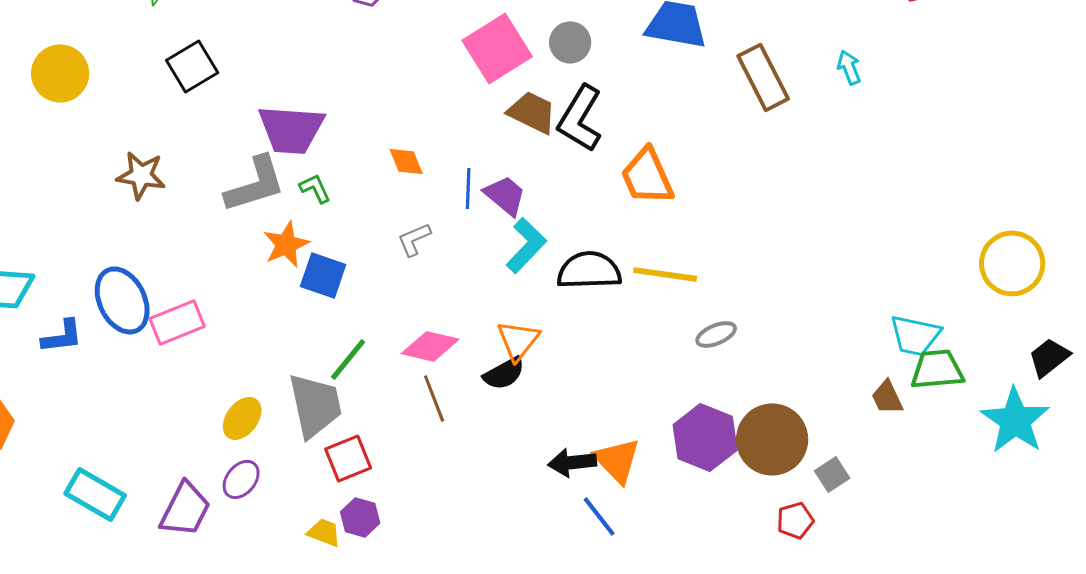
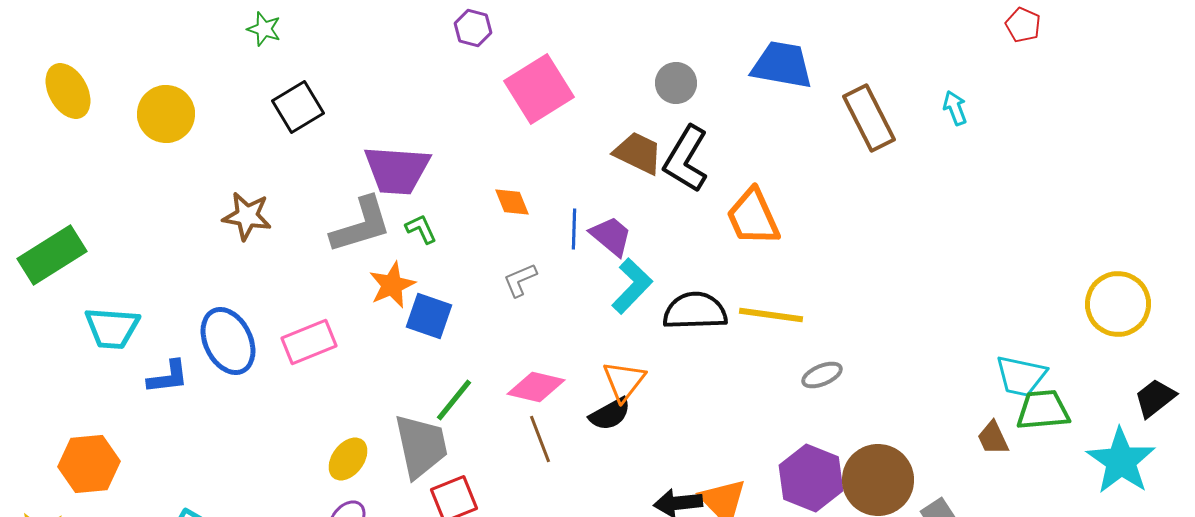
pink square: (497, 48) -> (539, 89), moved
pink rectangle: (177, 322) -> (309, 342), moved

